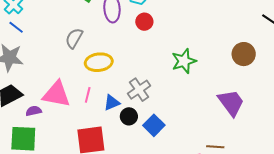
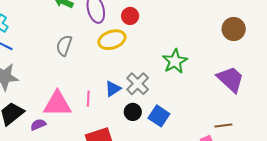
green star: (184, 61) -> (175, 61), moved
yellow ellipse: (99, 62) -> (112, 40), moved
blue triangle: (112, 103) -> (113, 89), moved

